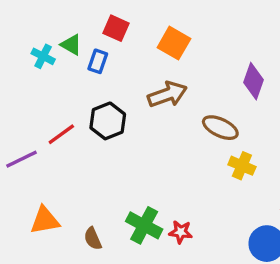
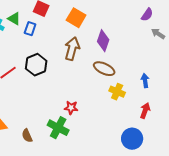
purple diamond: (253, 81) -> (103, 41), moved
brown arrow: (167, 94) -> (72, 49), turned -55
red star: (181, 232) -> (71, 108), moved

